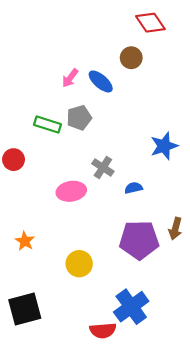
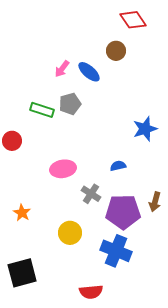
gray cross: (103, 167) -> (91, 194), moved
blue cross: (131, 307) -> (116, 251), moved, turned -32

